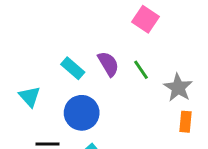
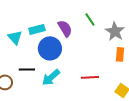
purple semicircle: (108, 64) -> (65, 28), moved
cyan rectangle: (73, 68) -> (37, 29), moved, turned -56

